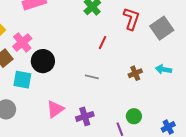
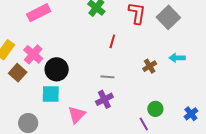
cyan square: (22, 80) -> (51, 94), moved
purple cross: (85, 116) -> (104, 99), moved

